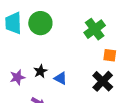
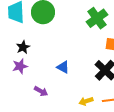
black star: (40, 71) -> (23, 47), moved

